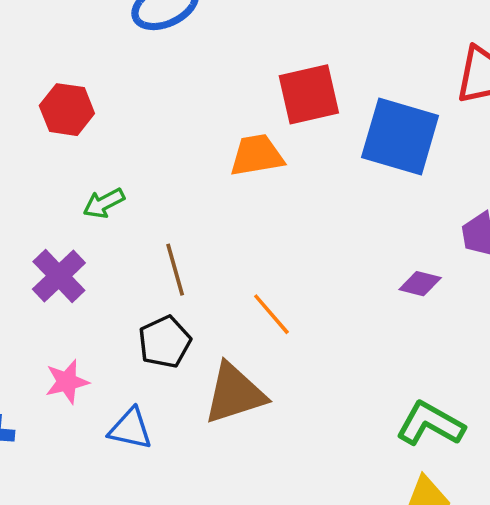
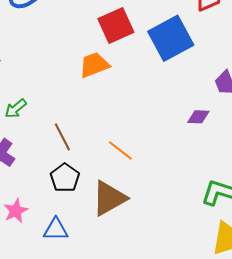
blue square: (400, 137) -> (171, 38), turned -33

